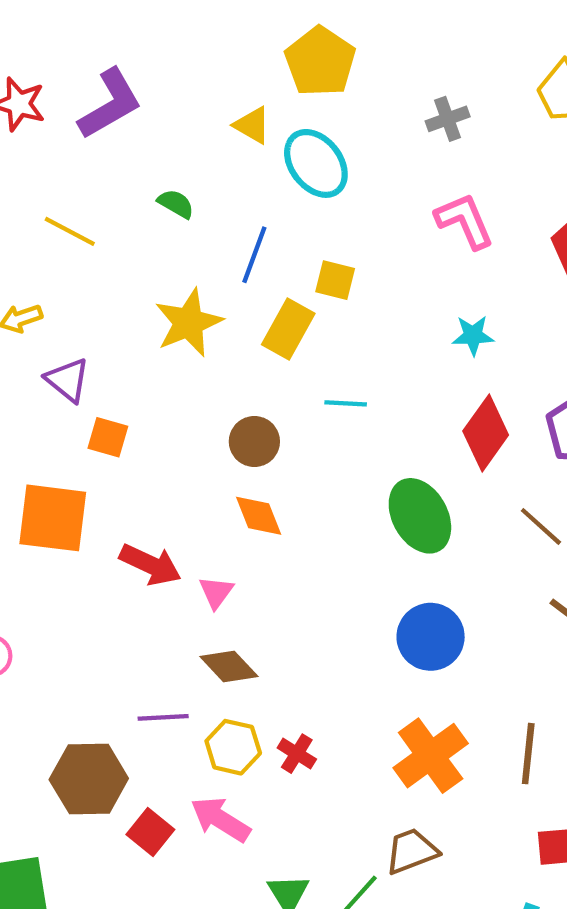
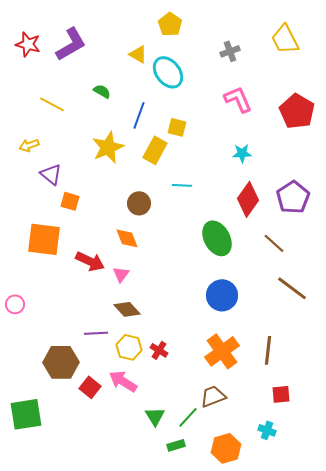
yellow pentagon: (320, 62) -> (170, 24), size x0.7
orange diamond: (259, 516) -> (127, 238), moved

